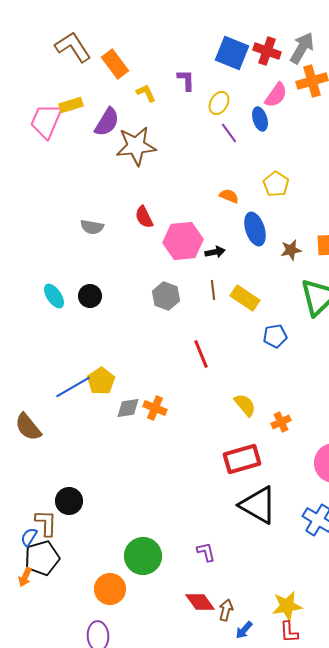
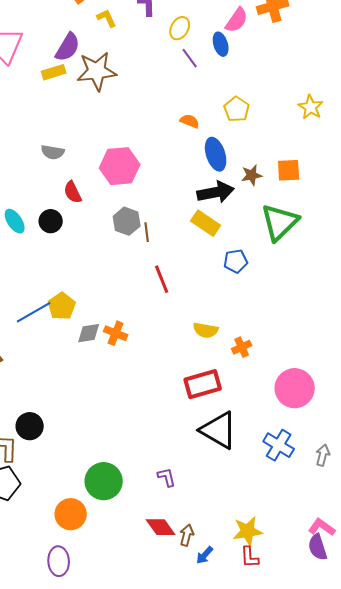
yellow rectangle: (71, 105) -> (54, 72), moved
red semicircle: (144, 217) -> (73, 192), moved
pink hexagon: (183, 241) -> (120, 166), moved
black arrow: (215, 252) -> (216, 192), moved, size x1.8
brown line: (213, 290) -> (147, 232), moved
yellow semicircle: (245, 405) -> (206, 330), turned 140

